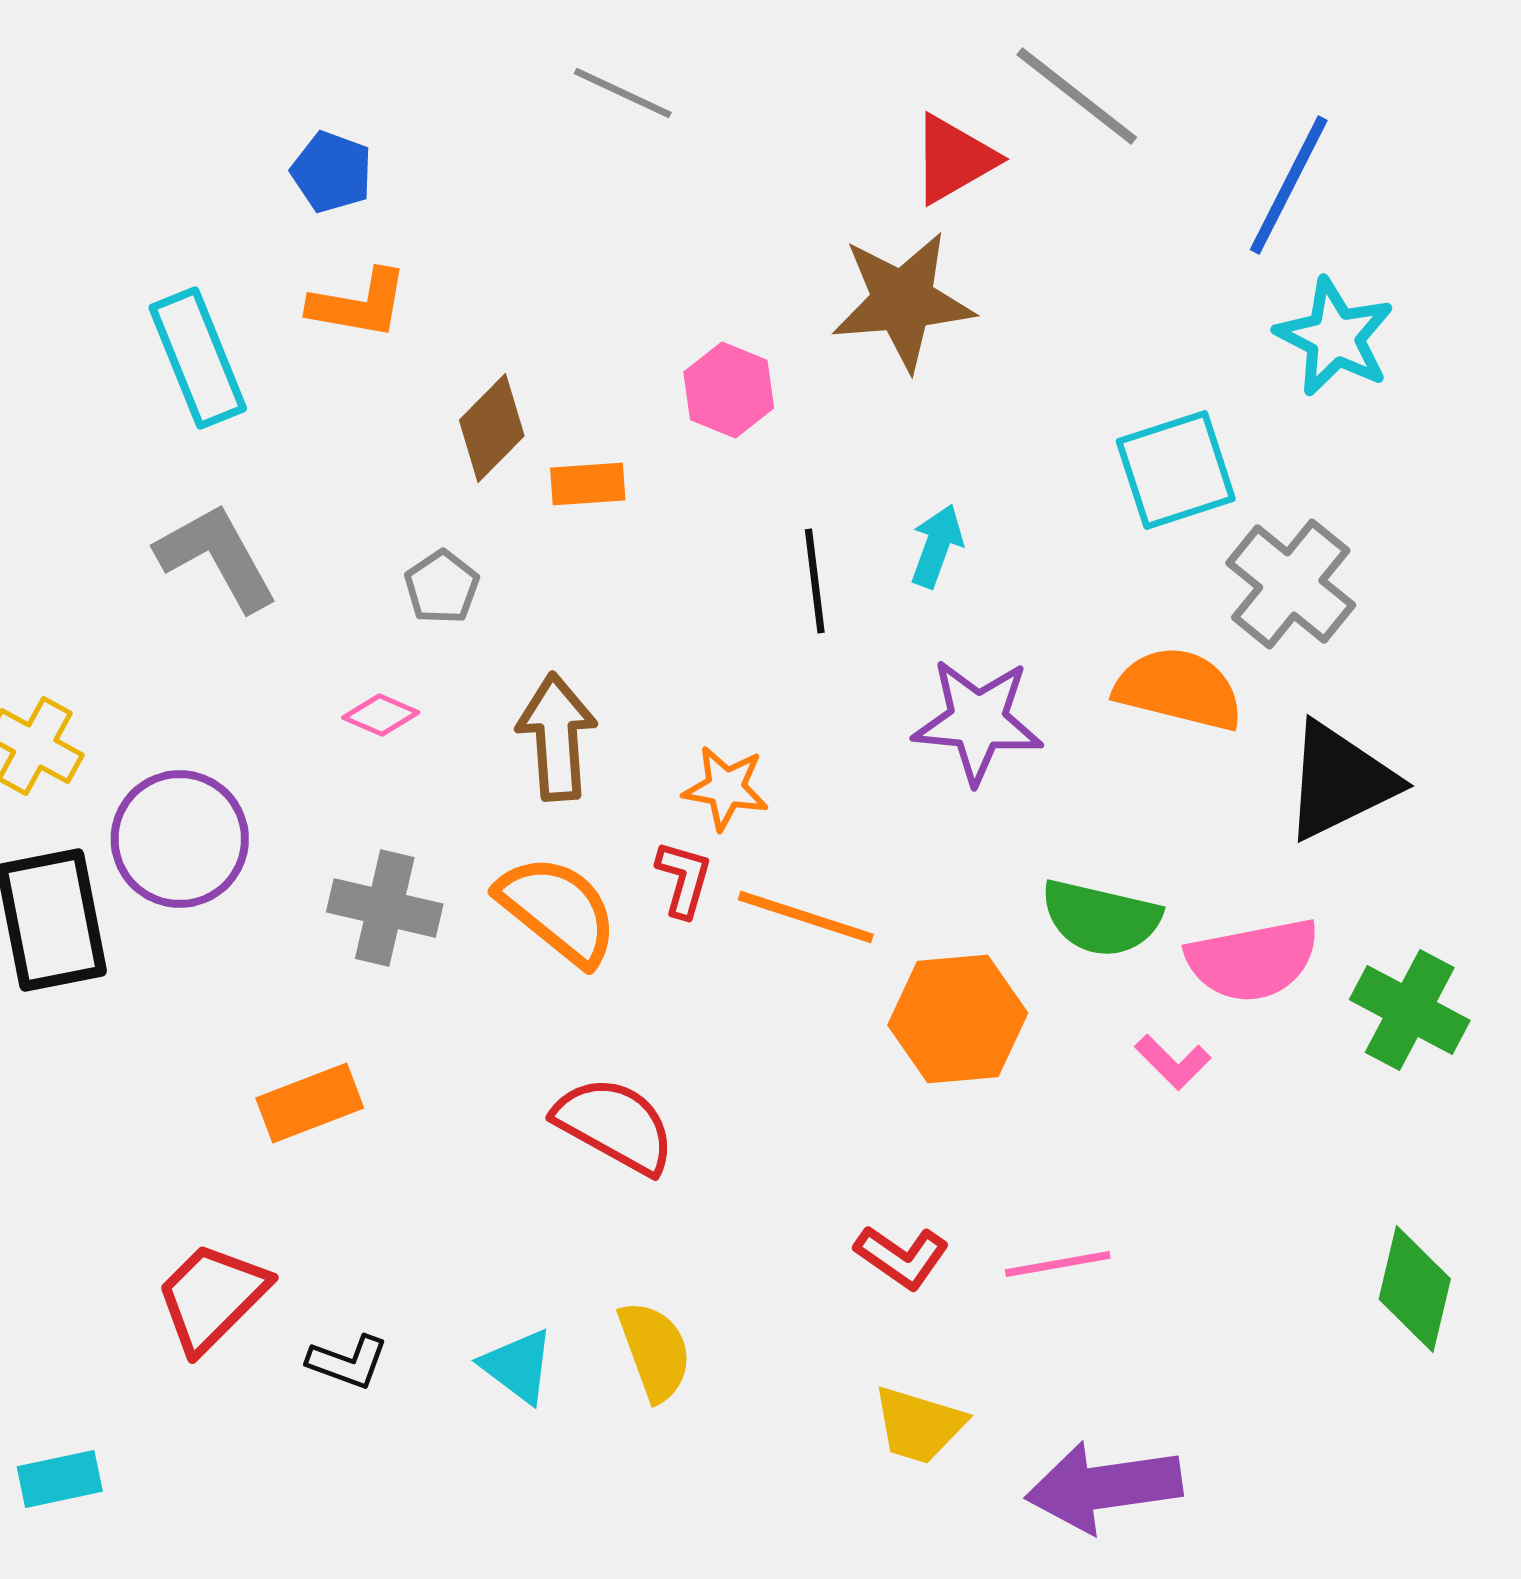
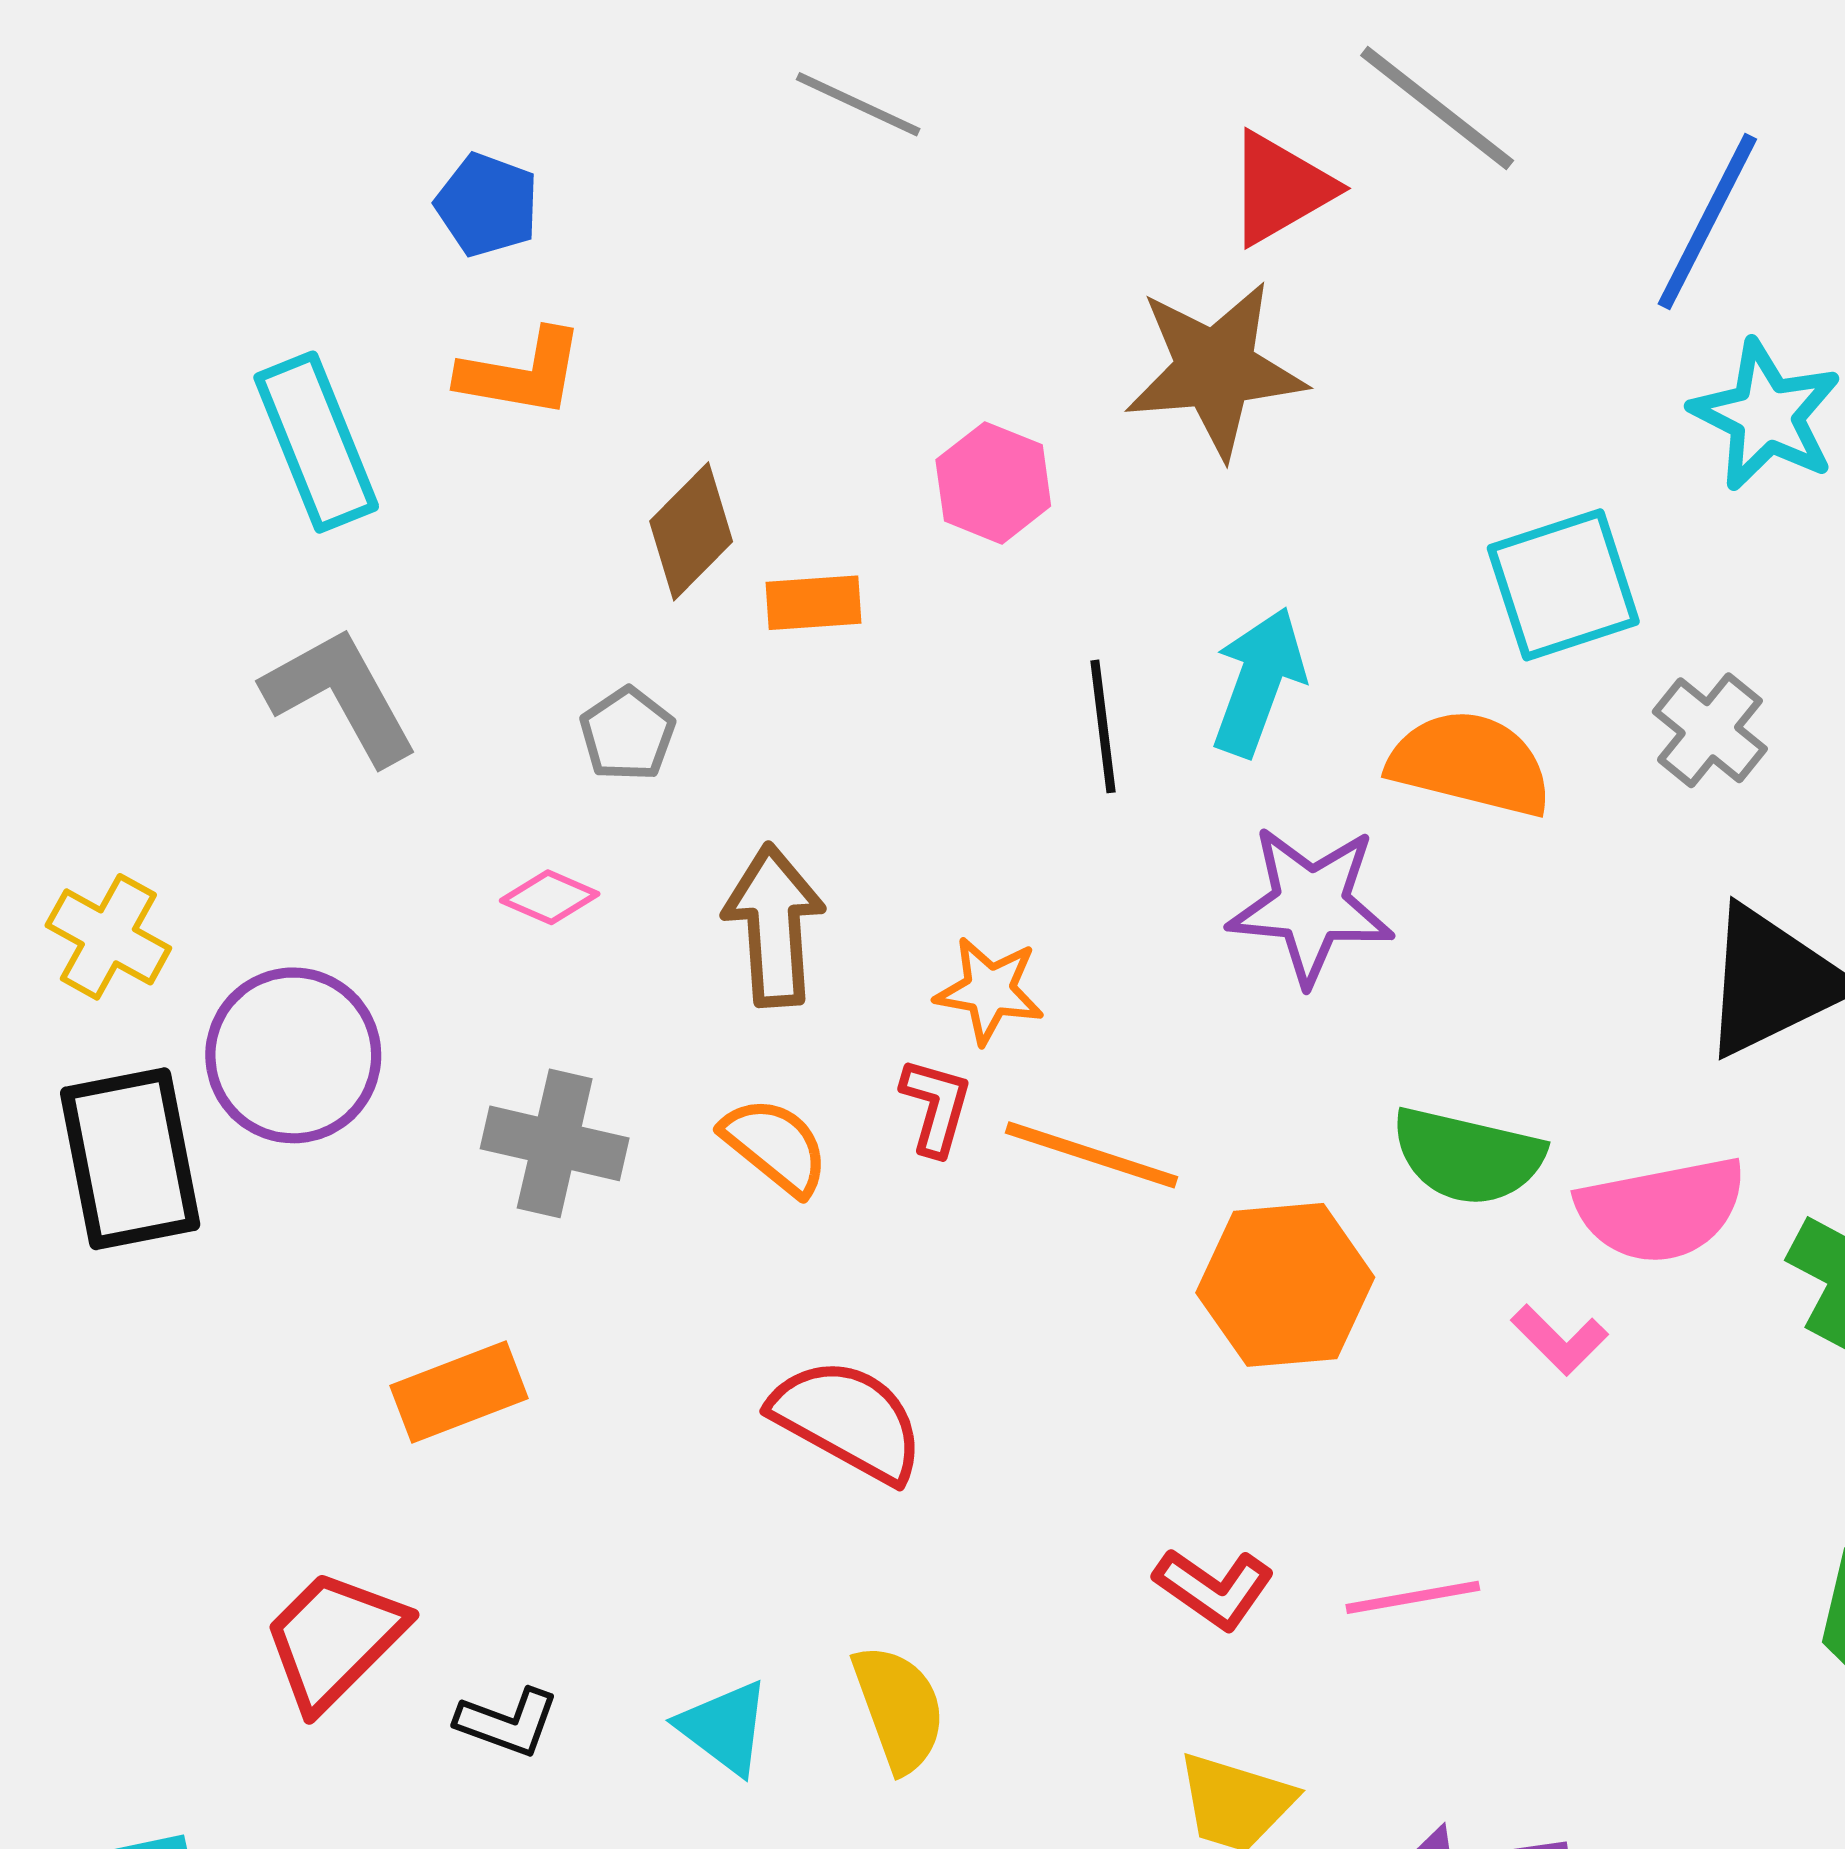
cyan arrow: (937, 546) -> (1259, 682), size x1.4
gray cross: (1291, 584) -> (1710, 730), size x0.7
orange semicircle: (1179, 689) -> (1470, 763), moved
orange semicircle: (558, 910) -> (775, 1146), size x0.7

